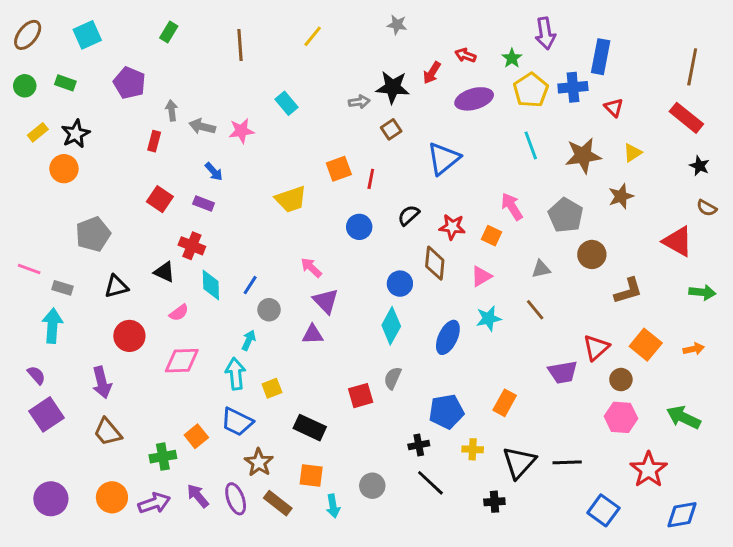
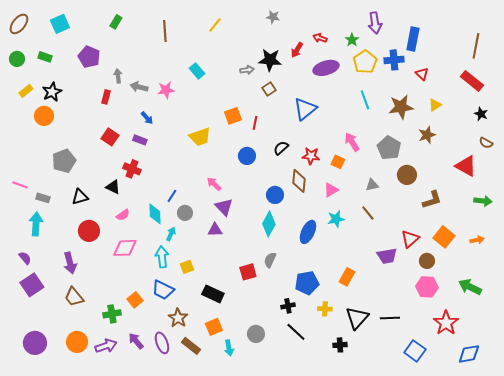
cyan diamond: (211, 285) -> (155, 214), moved
orange square: (311, 476) -> (214, 327), turned -30

